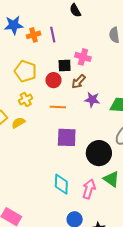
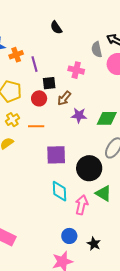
purple line: (53, 35) -> (35, 64), moved
pink cross: (83, 57) -> (76, 70), moved
orange line: (58, 107) -> (36, 126), moved
cyan diamond: (61, 184) -> (59, 191), moved

